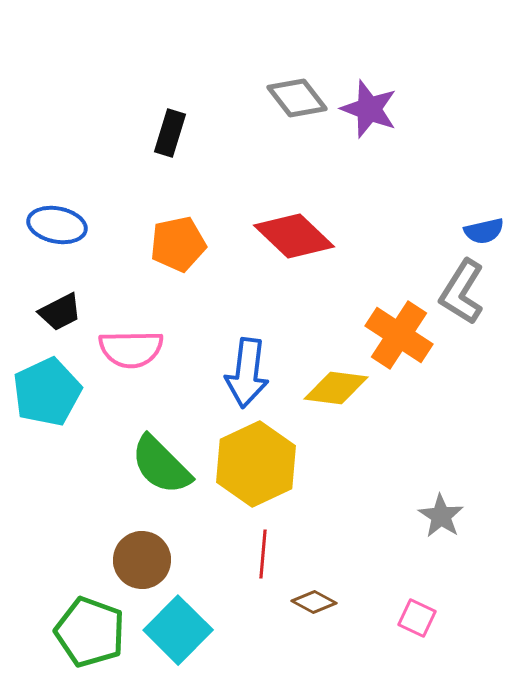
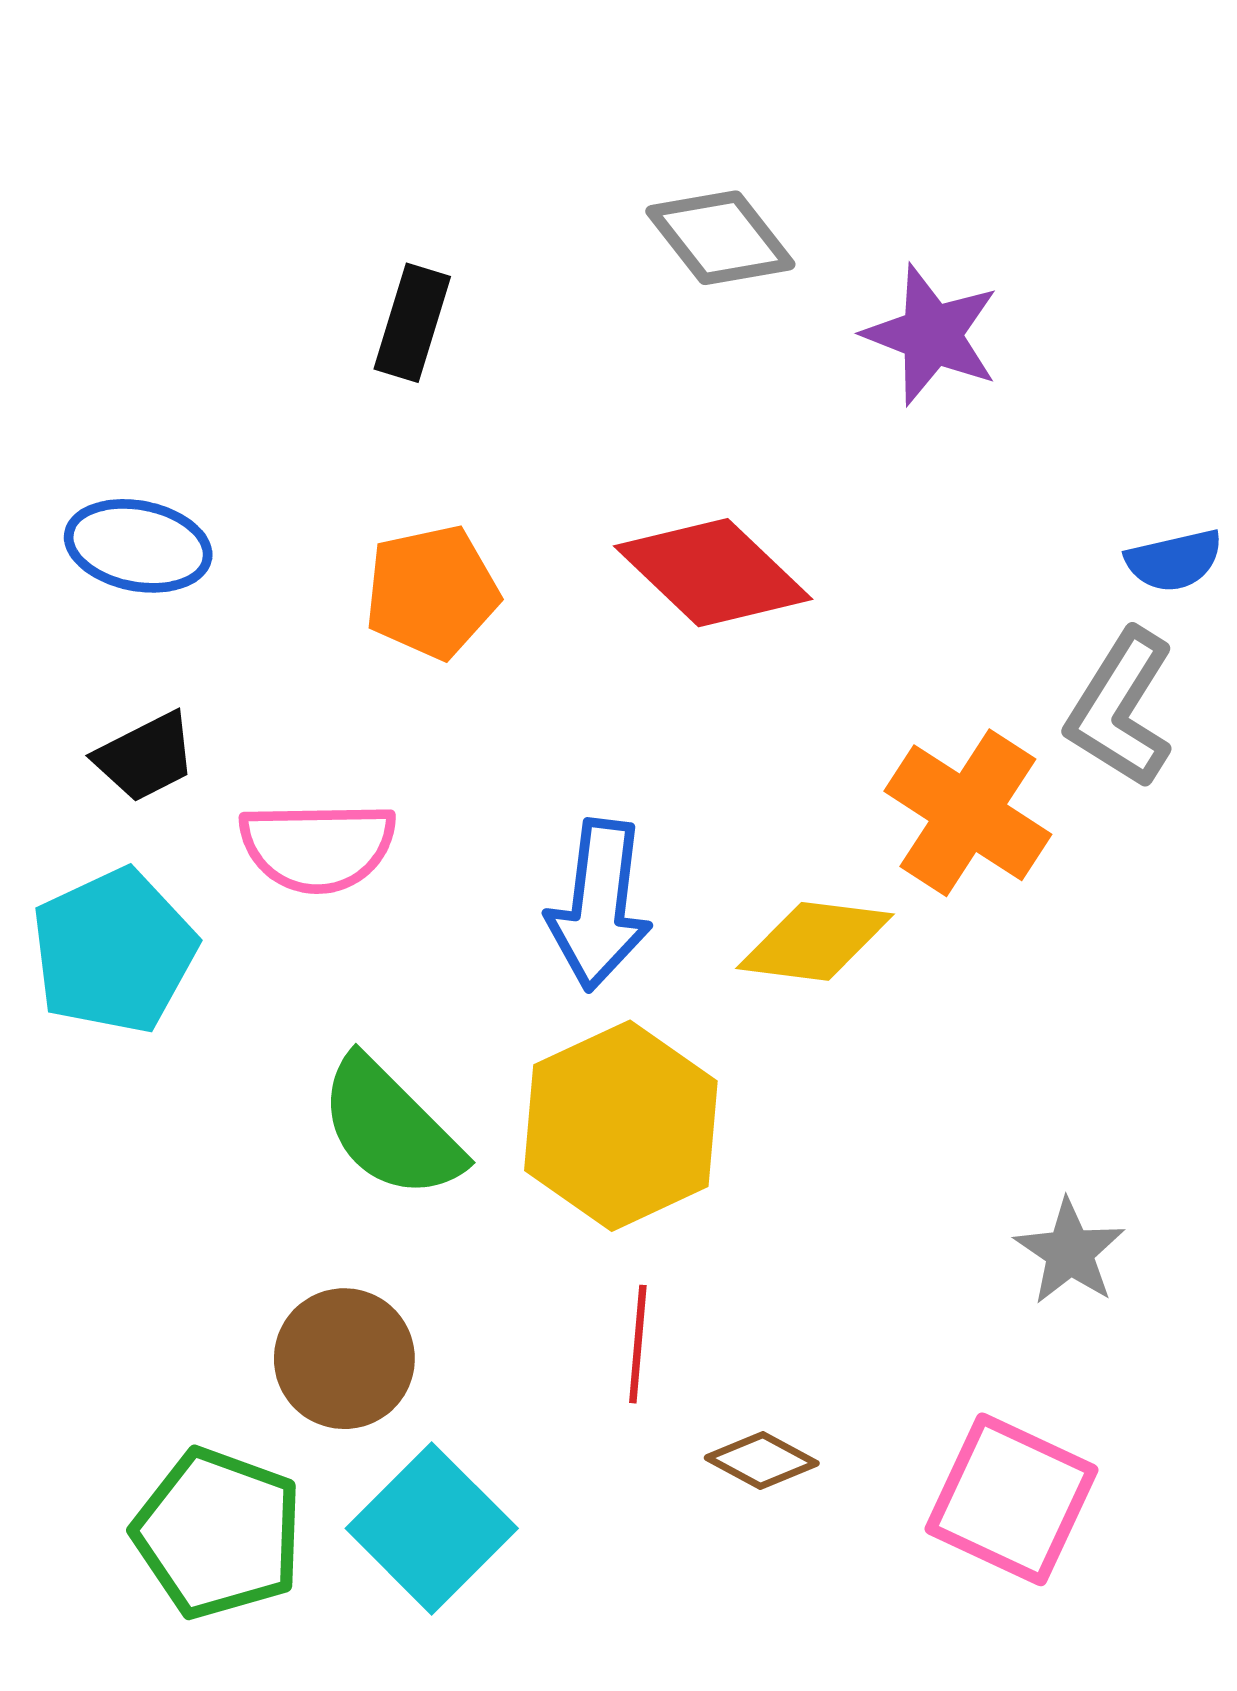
purple star: (369, 109) -> (931, 335), moved
pink square: (417, 618) -> (1012, 1499), size x1.8

